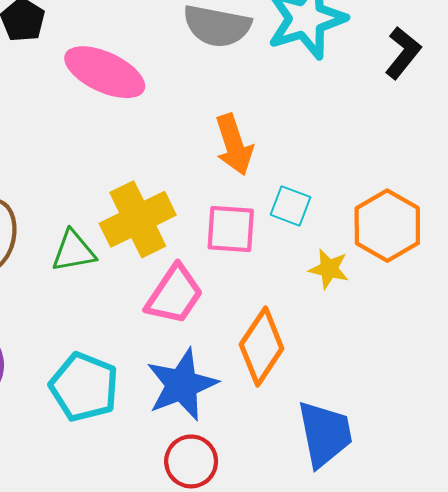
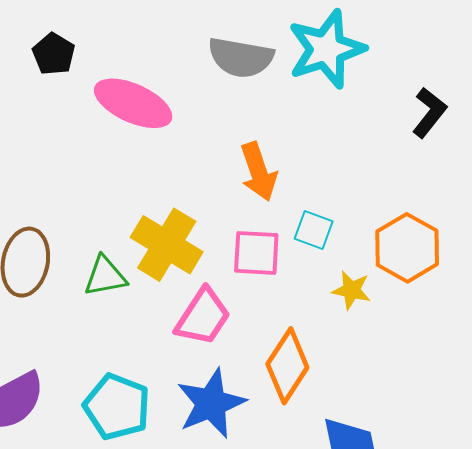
black L-shape: (403, 53) -> (429, 113), moved
yellow cross: (138, 219) -> (167, 245), turned -32

